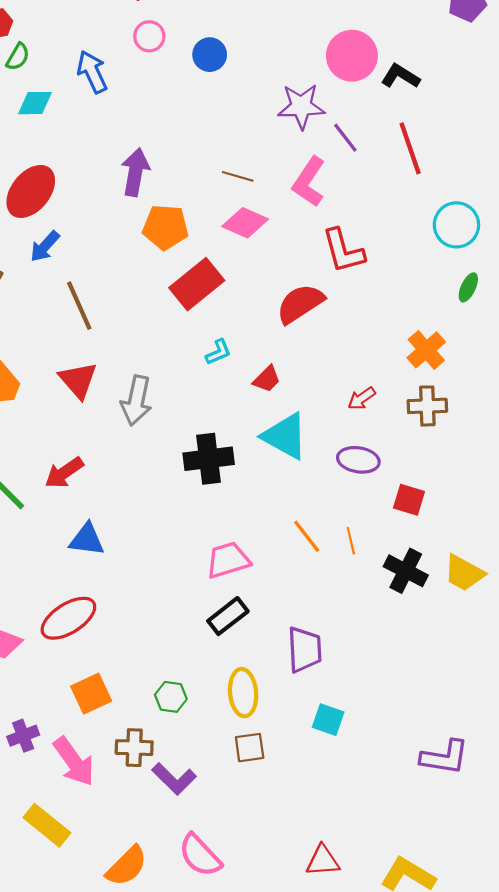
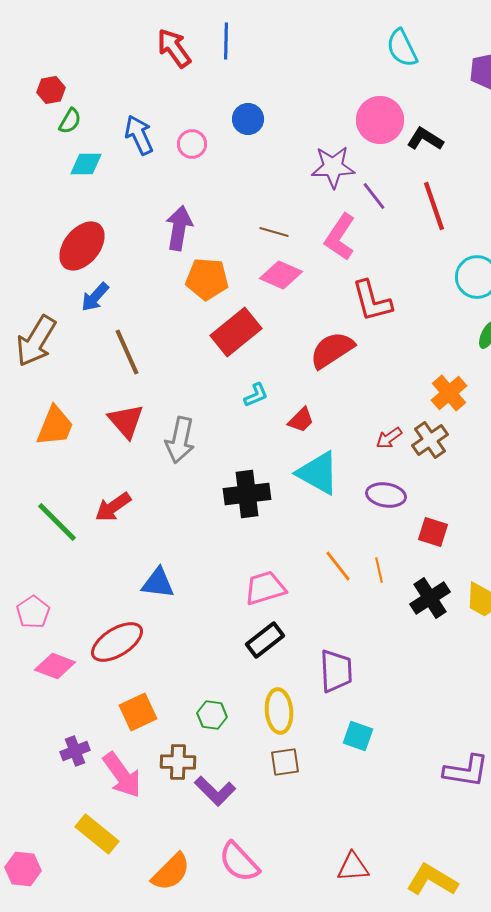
pink circle: (149, 36) -> (192, 144), moved
brown cross: (427, 406) -> (430, 440), moved, turned -33
blue triangle: (87, 540) -> (158, 583), moved
black cross: (406, 571) -> (430, 598), turned 30

